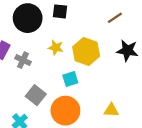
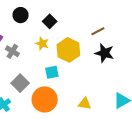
black square: (60, 11) -> (50, 21), moved, turned 32
black circle: (28, 18) -> (21, 15), size x0.6
brown line: (115, 18) -> (98, 31), moved

